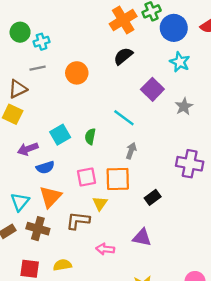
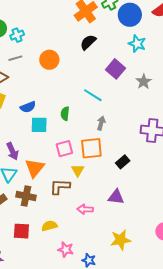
cyan square: (60, 135) -> (39, 125), moved, turned 36
purple arrow: (28, 149) -> (12, 151), moved, turned -90
blue semicircle: (45, 167) -> (28, 107), moved

